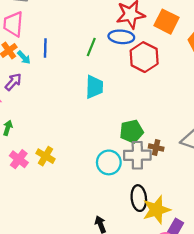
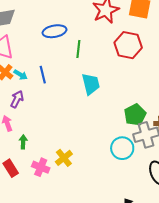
blue ellipse: (121, 37) -> (54, 31), moved
blue line: (45, 48) -> (43, 75), moved
yellow cross: (45, 156) -> (64, 158), turned 36

